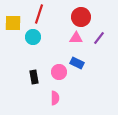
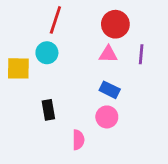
yellow square: (13, 23) -> (18, 68), moved
purple line: (99, 38) -> (141, 54), turned -32
pink circle: (59, 72) -> (107, 117), moved

